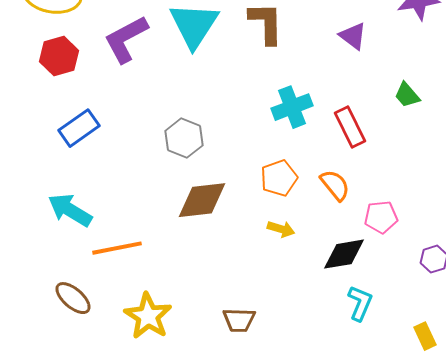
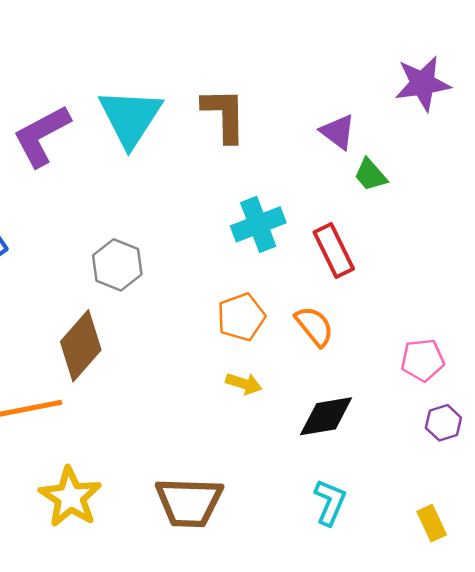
green trapezoid: (407, 95) -> (370, 175), moved
brown diamond: (202, 200) -> (81, 346), moved, turned -42
pink pentagon: (381, 217) -> (423, 360), moved
cyan L-shape: (360, 303) -> (330, 502), moved
brown trapezoid: (239, 320) -> (189, 502), size x1.6

